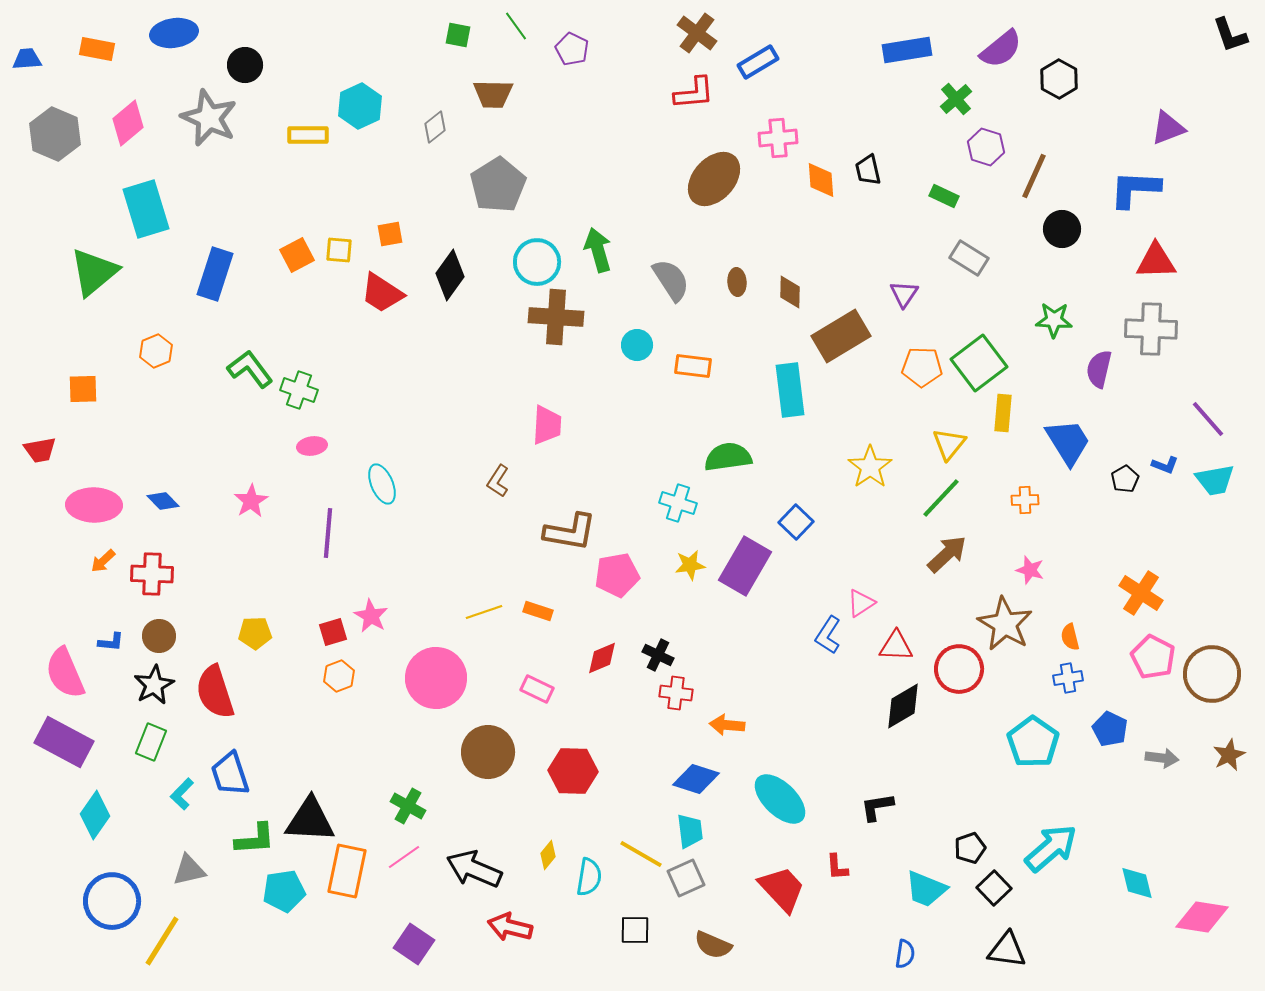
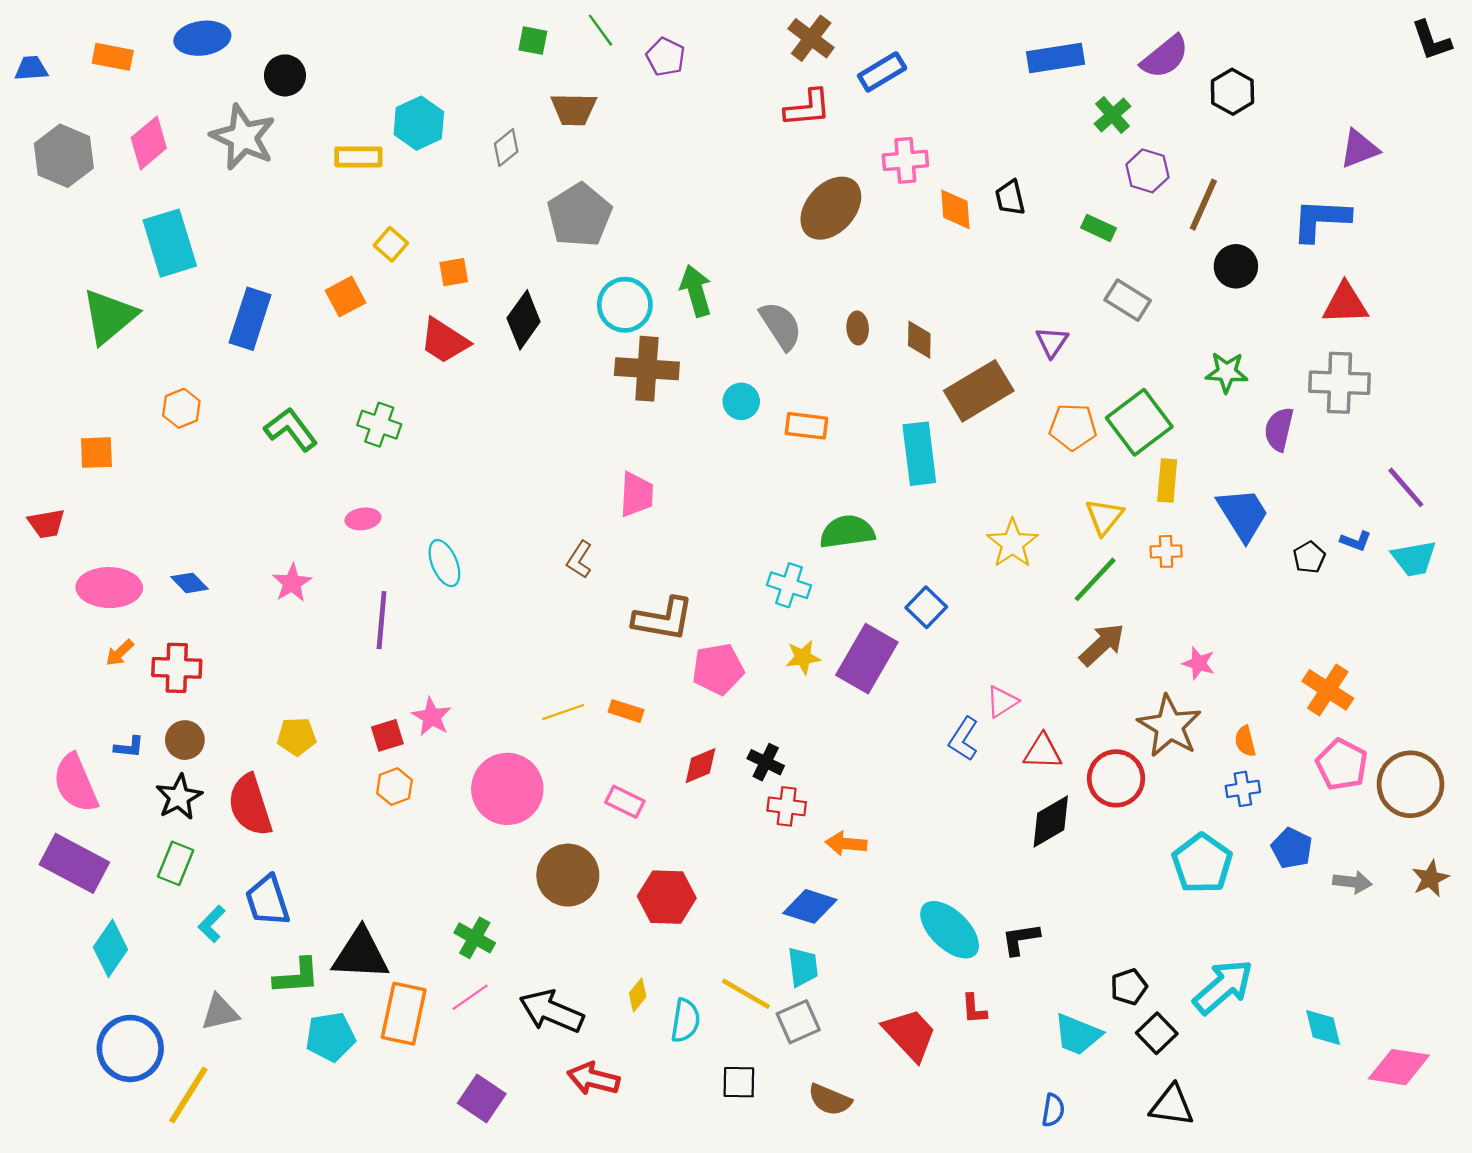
yellow square: (339, 250) -> (391, 244), moved, turned 36
green cross: (299, 390) -> (379, 425), moved
orange cross: (1025, 500) -> (1166, 551), moved
cyan ellipse: (780, 799) -> (950, 930), moved

